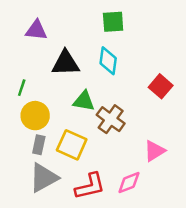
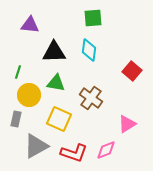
green triangle: (84, 101) -> (56, 83), moved
gray rectangle: (39, 145) -> (16, 119), moved
red L-shape: (90, 186) -> (74, 153), turned 32

